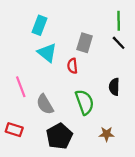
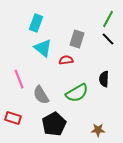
green line: (119, 21) -> (108, 19), turned 30
red semicircle: (72, 66) -> (66, 60), turned 88
green semicircle: (85, 102) -> (77, 93), turned 80
brown star: (107, 134) -> (98, 130), moved

